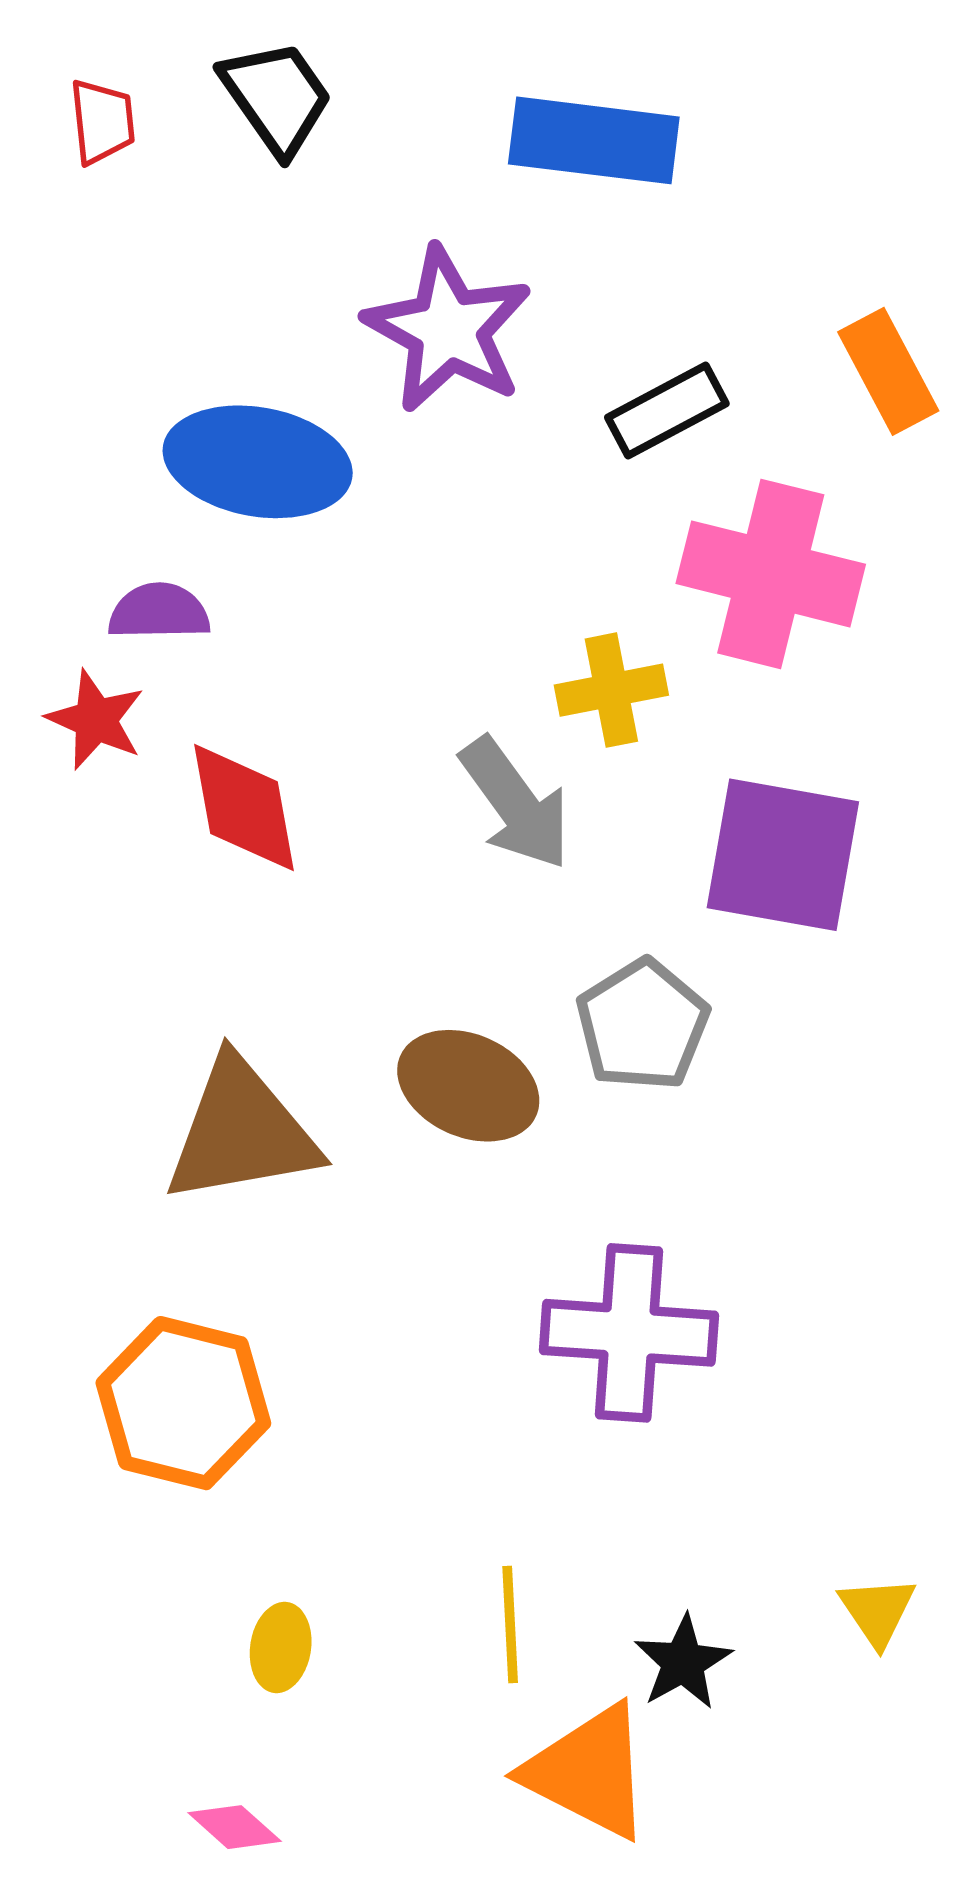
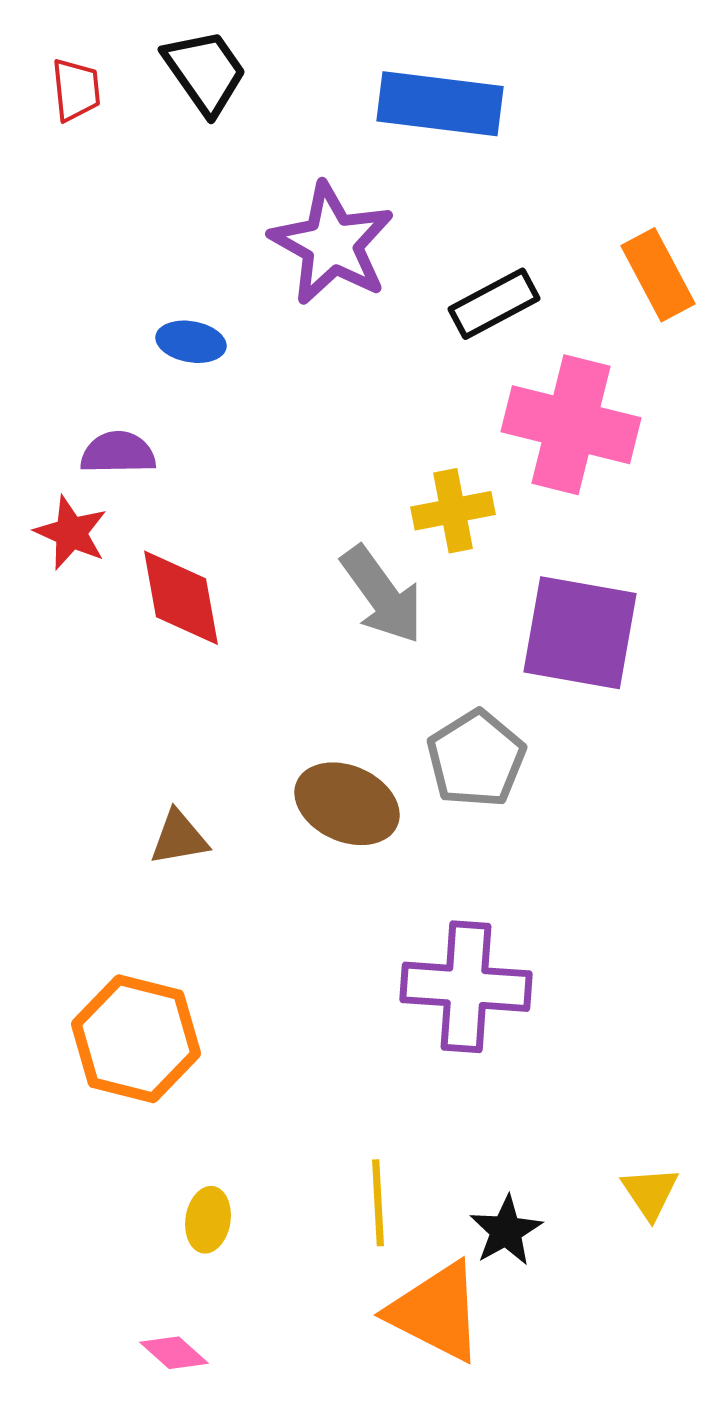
blue ellipse: (258, 462) -> (191, 342), size x0.5
brown triangle: (241, 1132) -> (179, 838), size x0.5

